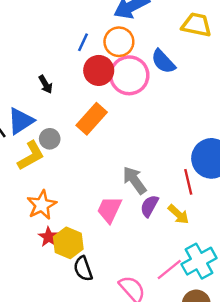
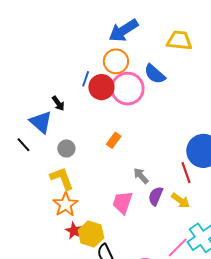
blue line: (83, 42) -> (86, 79), moved
orange rectangle: (92, 119) -> (114, 140), moved, size x0.6
blue triangle: (21, 121) -> (41, 122), moved, turned -40
yellow L-shape: (31, 156) -> (62, 178), moved, turned -76
gray arrow: (135, 180) -> (141, 176), size x0.7

